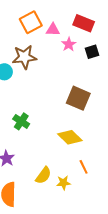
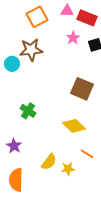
pink triangle: (53, 30) -> (67, 11), moved
orange line: (84, 167) -> (87, 154), turned -32

